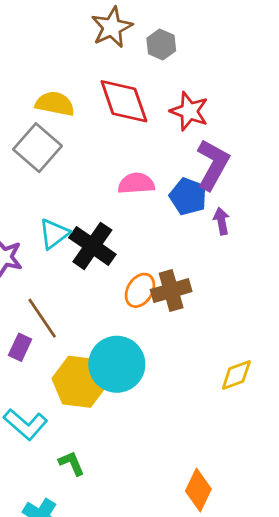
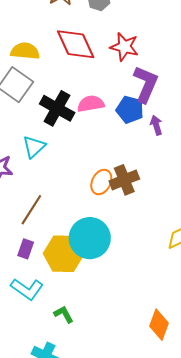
black cross: (92, 246) -> (57, 108), moved
brown line: (42, 318) -> (31, 210), turned 72
purple rectangle: (20, 347) -> (26, 249), moved

